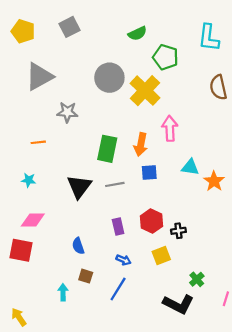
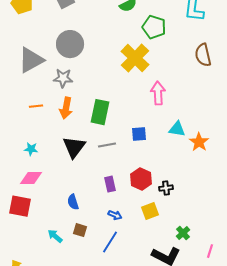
gray triangle: (39, 77) -> (31, 60), moved
gray circle: (109, 78) -> (70, 44), moved
orange arrow: (141, 145) -> (66, 108), moved
cyan star: (29, 180) -> (31, 149), moved
cyan arrow: (63, 292) -> (55, 236), moved, turned -49

